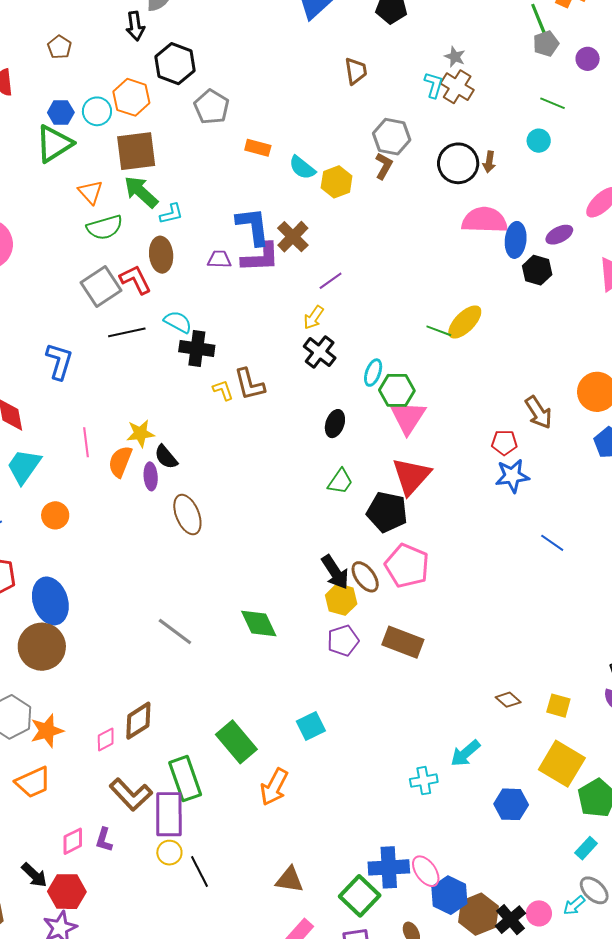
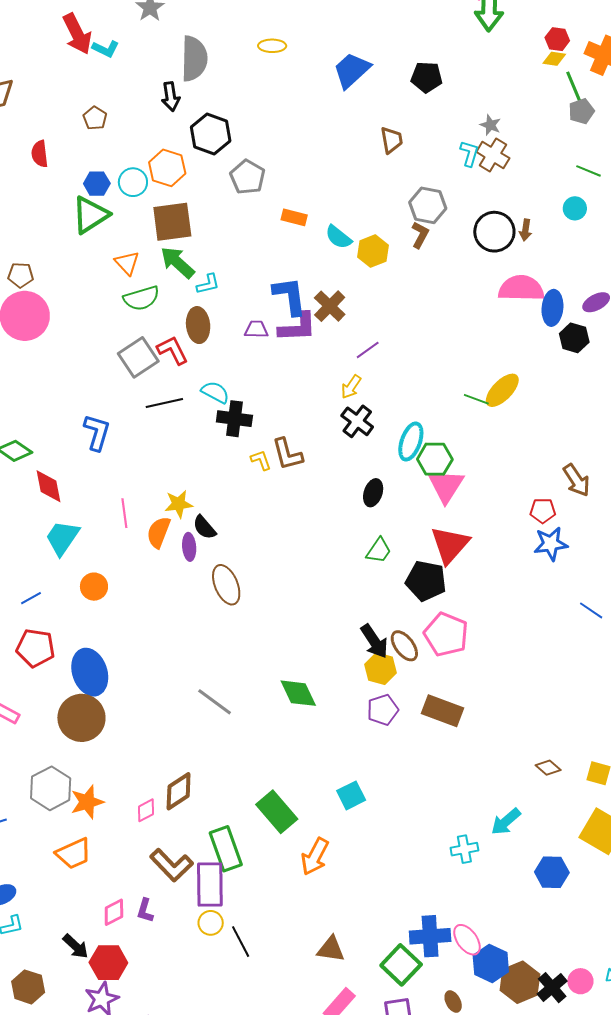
cyan ellipse: (373, 373) -> (411, 442), size x1.4

